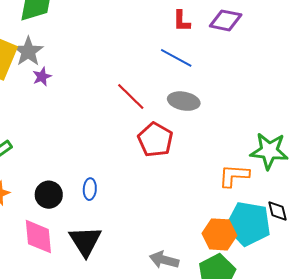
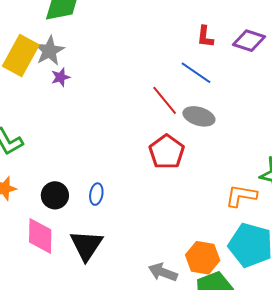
red line: (131, 97) -> (165, 100), moved
orange hexagon: (219, 234) -> (203, 258), moved

